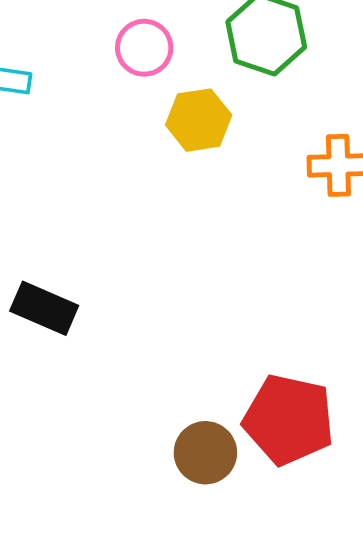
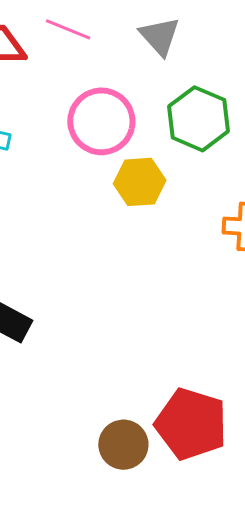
pink circle: (144, 48) -> (101, 121), size x1.5

